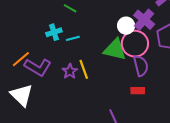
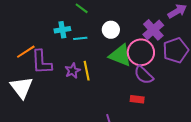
white circle: (126, 26) -> (111, 30), moved
purple semicircle: (141, 66) -> (144, 75), turned 140
purple L-shape: (38, 67) -> (41, 62), turned 48

